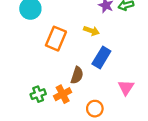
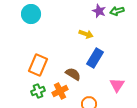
orange rectangle: (56, 39) -> (38, 65), moved
brown semicircle: (77, 75) -> (73, 74), turned -77

